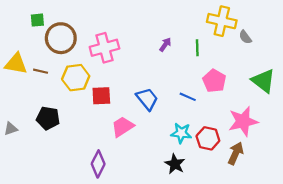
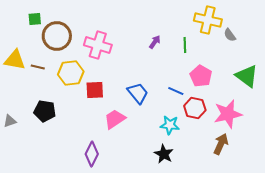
pink cross: (104, 48) -> (98, 45), turned 32
red hexagon: (208, 138) -> (195, 108), moved

